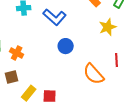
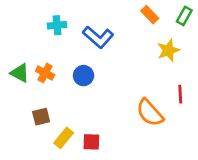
blue circle: (66, 46) -> (84, 76), moved
orange cross: (17, 53) -> (45, 73), moved

